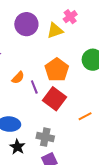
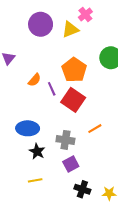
orange line: (85, 116) -> (95, 129), moved

